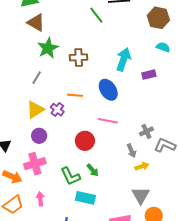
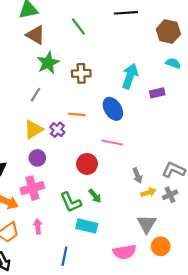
green line: (96, 15) -> (78, 26), moved
gray cross: (146, 131) -> (170, 195), moved

